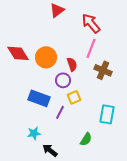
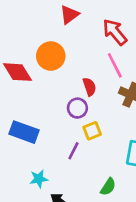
pink line: (91, 48) -> (115, 65), turned -48
orange circle: (46, 57) -> (51, 56), moved
blue rectangle: (39, 98) -> (24, 132), moved

